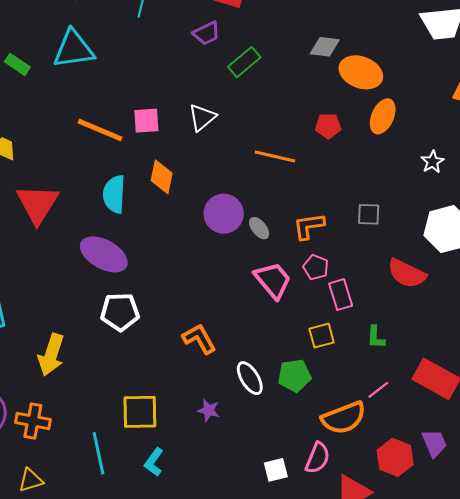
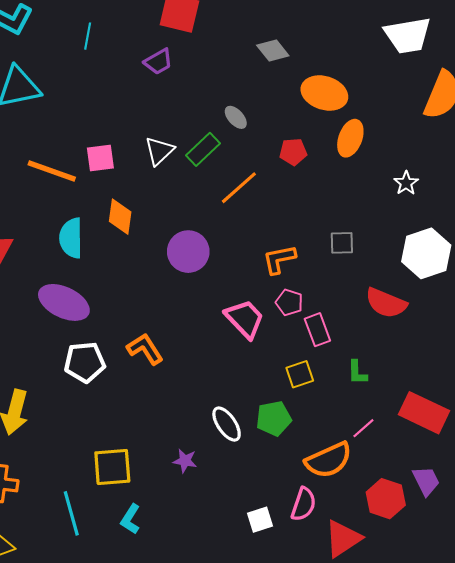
gray diamond: (325, 47) -> (273, 51), moved, turned 48
green rectangle: (244, 62) -> (203, 149), moved
orange line: (275, 157) -> (239, 188), turned -51
gray ellipse: (259, 228) -> (236, 117), moved
orange L-shape: (199, 339) -> (145, 349), moved

